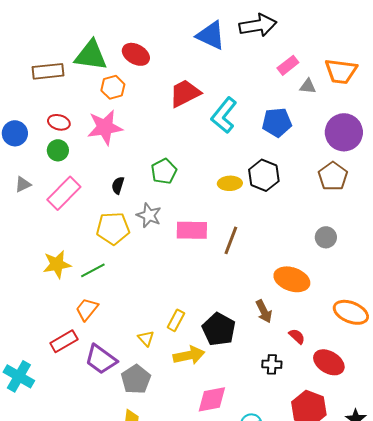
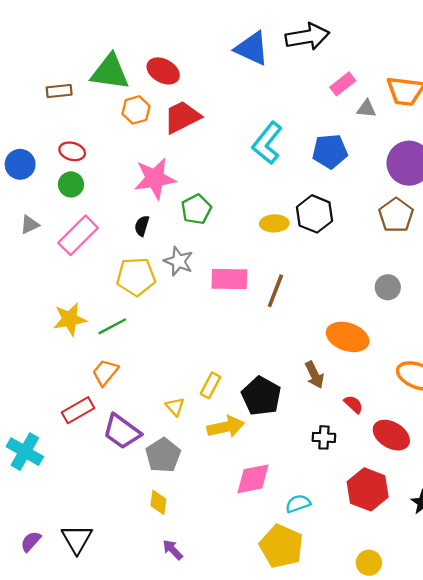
brown rectangle: (48, 71) -> (59, 91), size x0.7
red trapezoid: (185, 93) -> (182, 117), moved
pink star: (105, 127) -> (155, 179), moved

